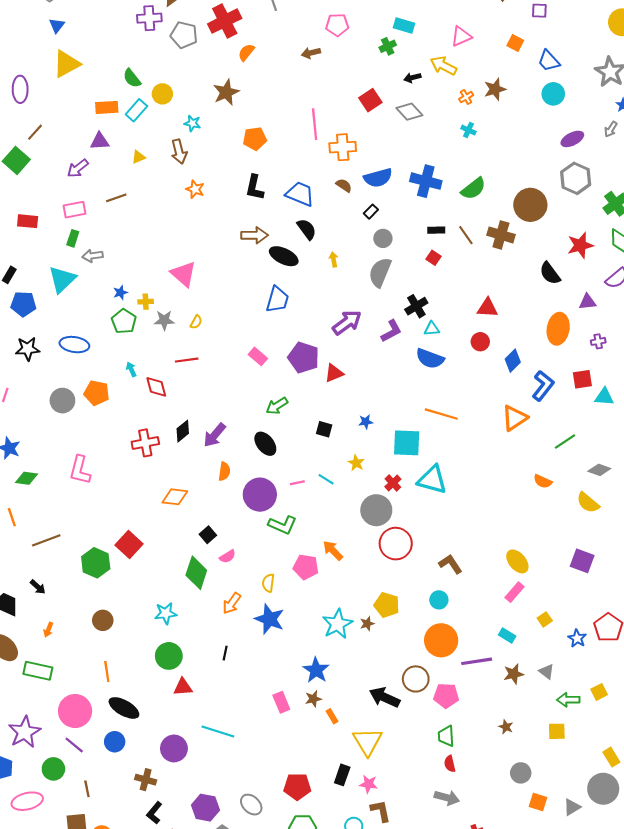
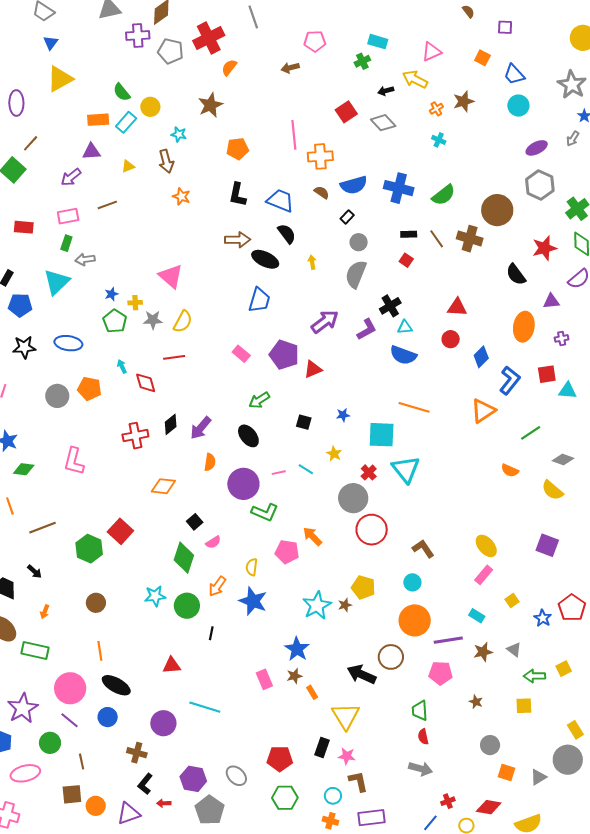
yellow semicircle: (196, 322) -> (183, 322), size x1.6
cyan triangle: (432, 480) -> (406, 469), turned 36
green circle: (169, 656) -> (187, 606), moved
pink pentagon: (446, 696) -> (441, 673), moved

